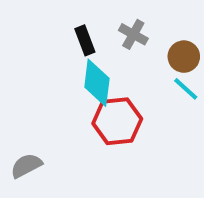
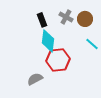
brown circle: (184, 57) -> (85, 19), moved
gray semicircle: (26, 166) -> (35, 79), moved

